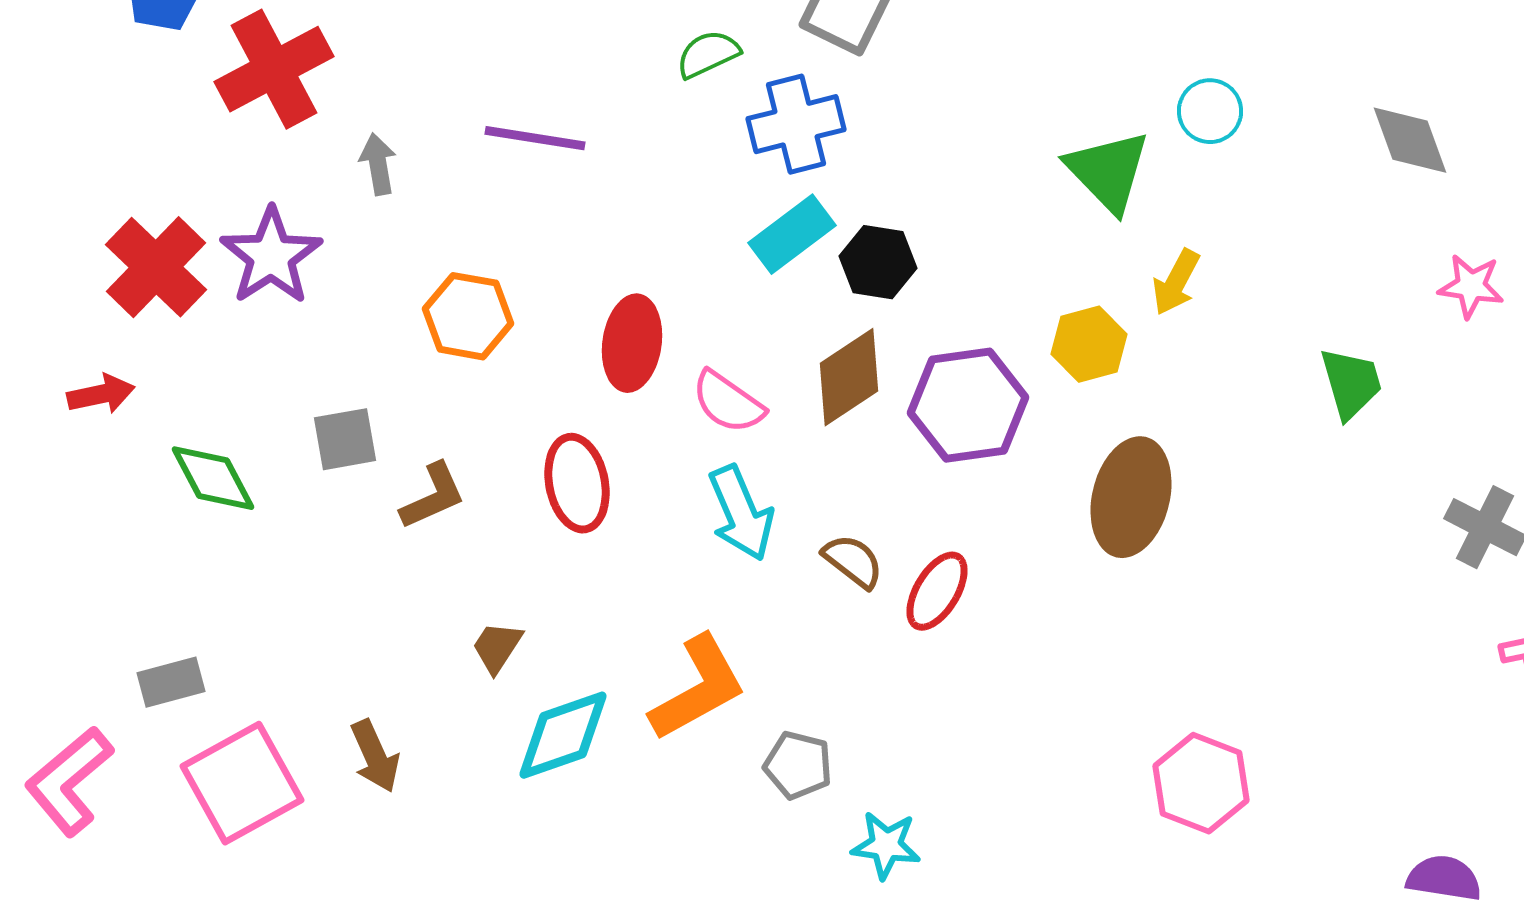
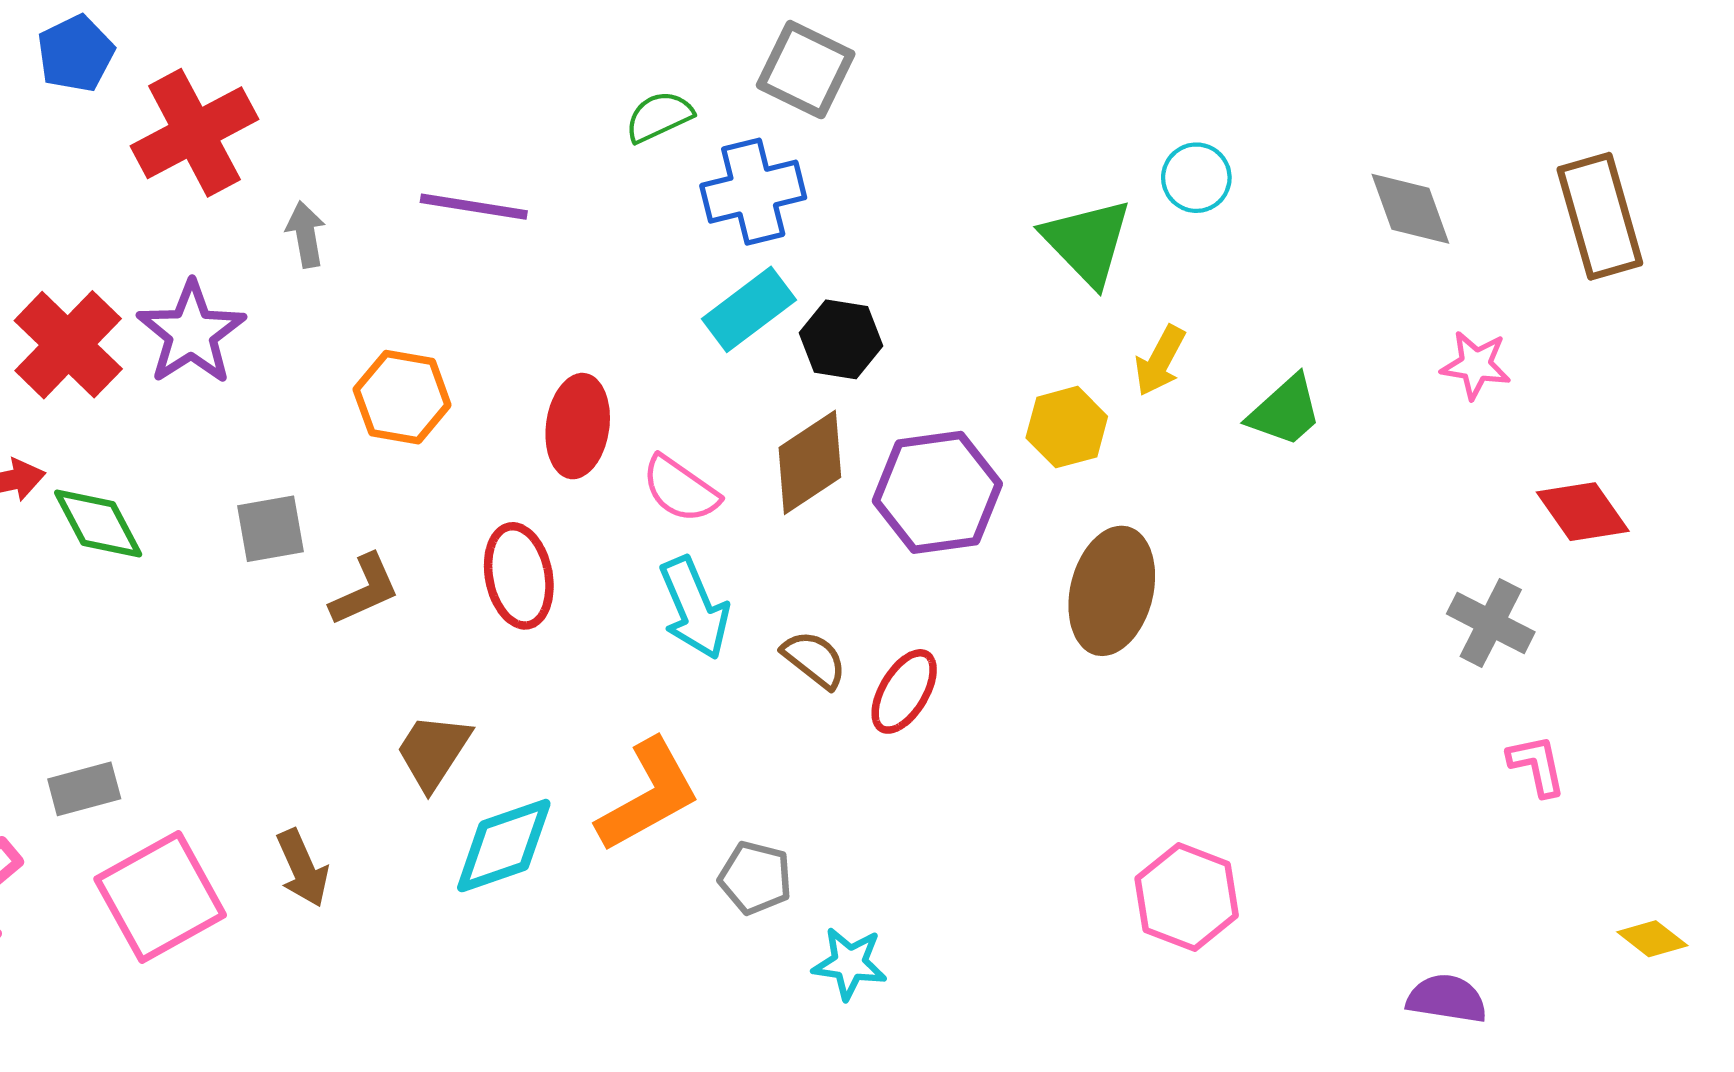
green trapezoid: (1351, 383) -> (1285, 411), moved, turned 64
green diamond: (213, 478) -> (98, 523), moved
brown trapezoid: (497, 647) -> (433, 751), size x1.4

